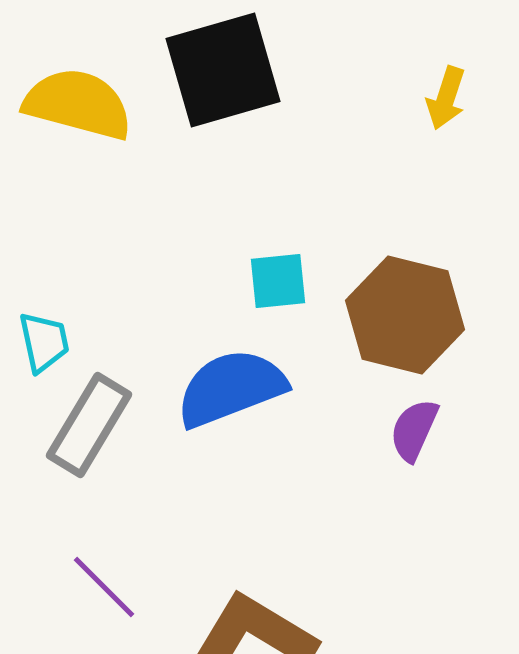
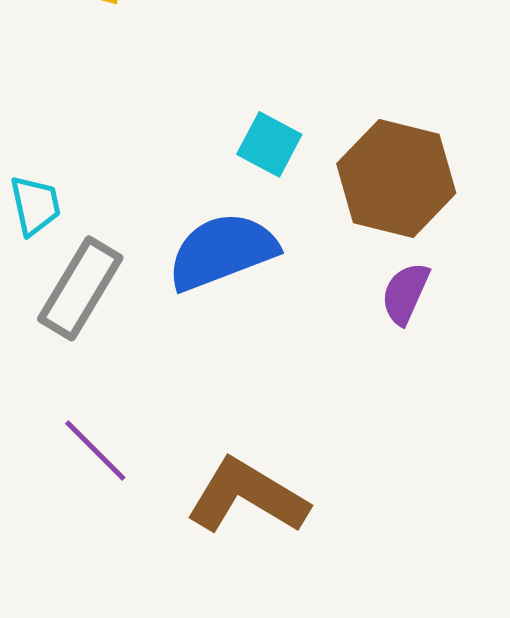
cyan square: (278, 281) -> (269, 144), turned 34

